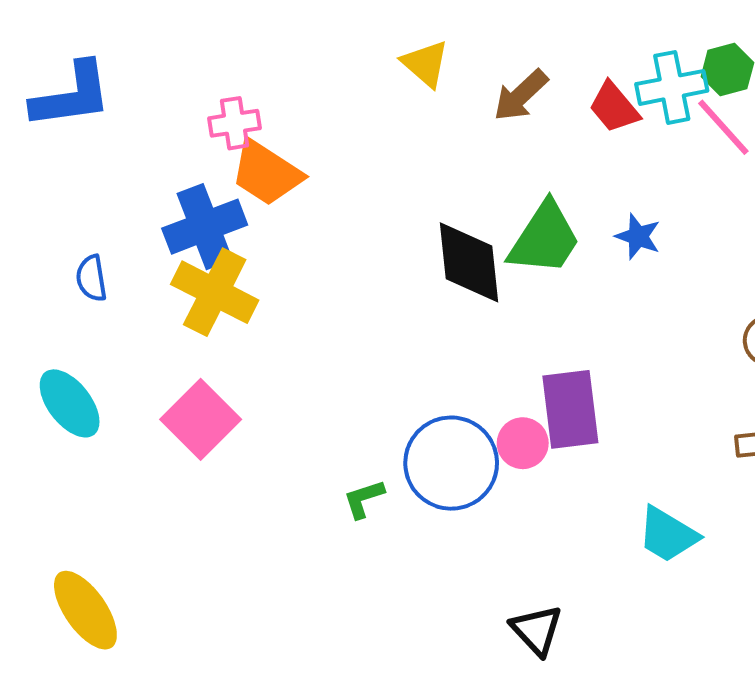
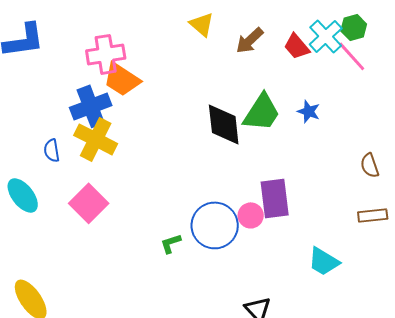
cyan cross: (672, 87) -> (326, 36), turned -32
pink cross: (235, 123) -> (106, 54), size x1.5
blue semicircle: (91, 278) -> (52, 150), moved

